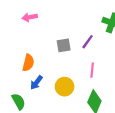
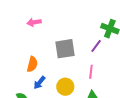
purple line: (88, 42) -> (96, 46), moved
gray square: (64, 45) -> (65, 49), size x1.5

